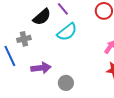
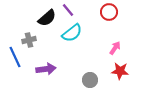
gray circle: (66, 83) -> (90, 80), moved

